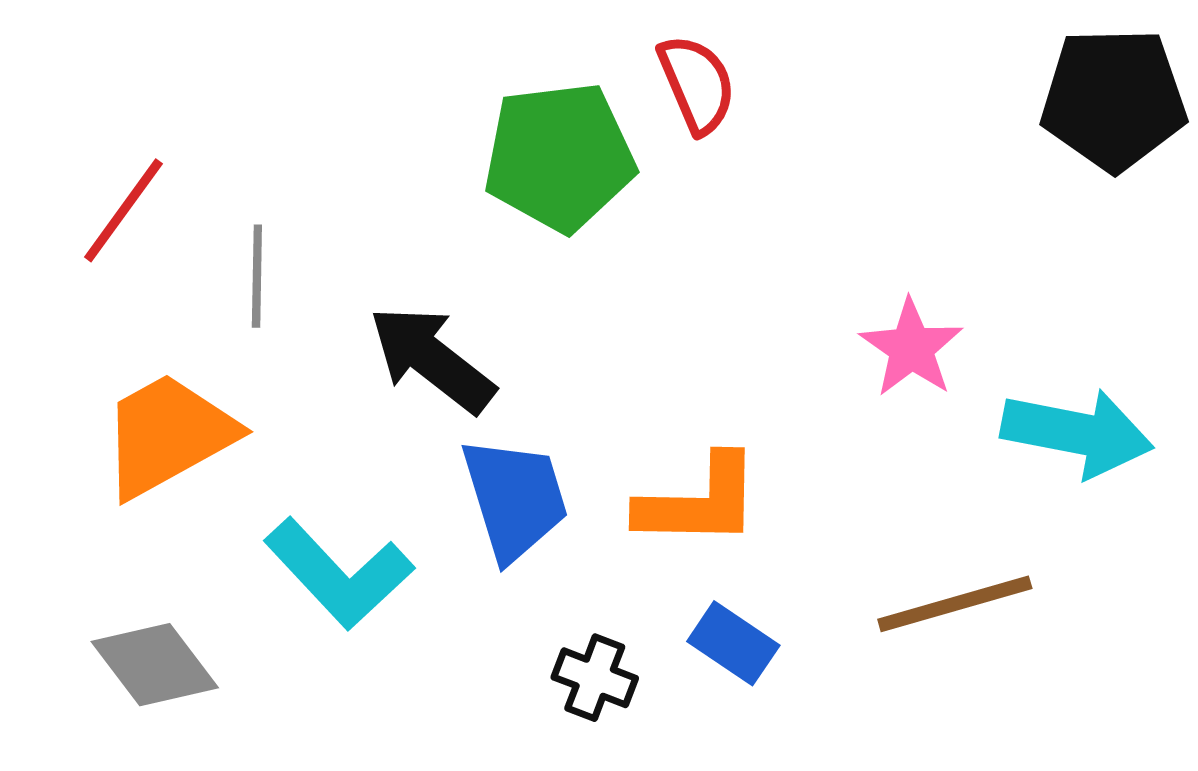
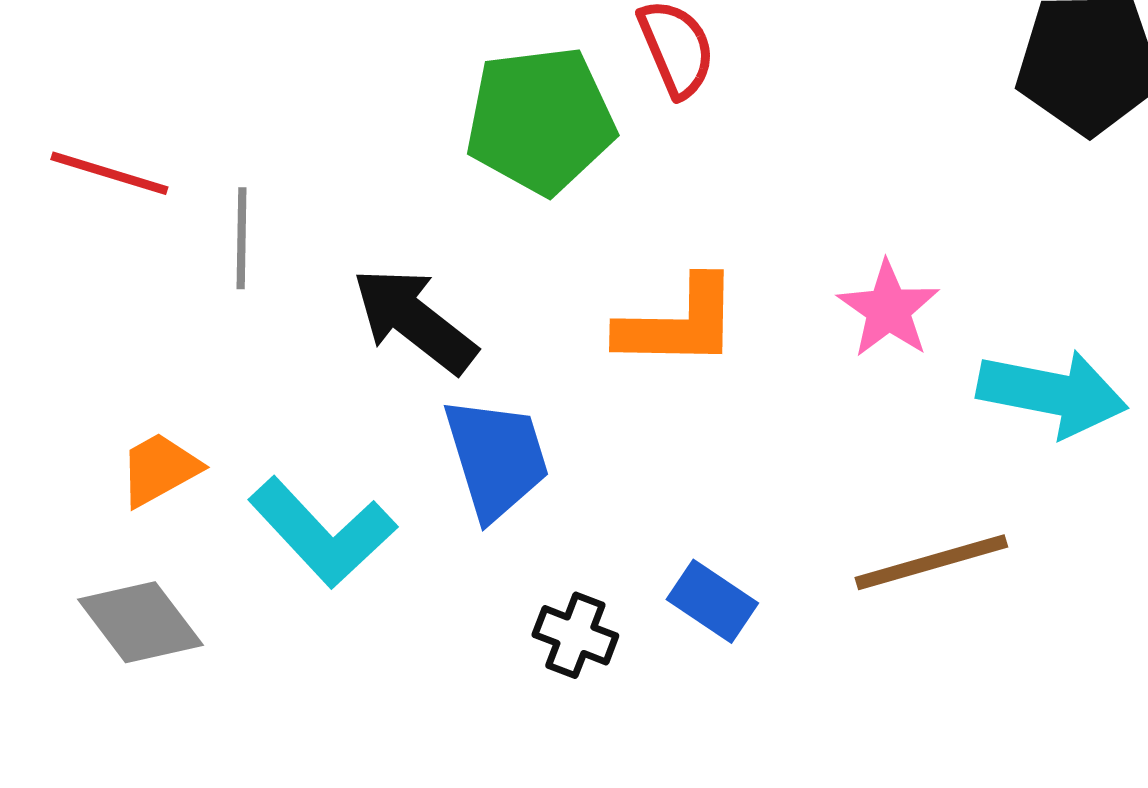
red line: (123, 210) -> (109, 173), turned 71
orange trapezoid: (168, 435) -> (159, 469), moved, size x0.6
orange L-shape: (699, 502) -> (678, 323), moved

